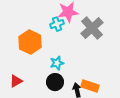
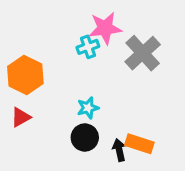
orange hexagon: (30, 42) -> (25, 75), moved
red triangle: (16, 81) -> (21, 117), moved

